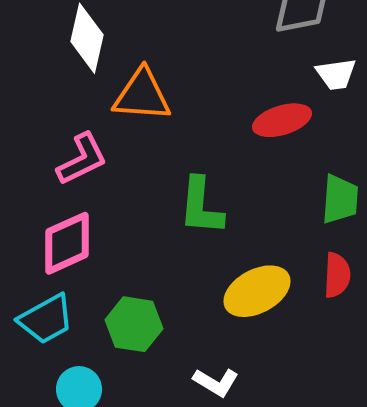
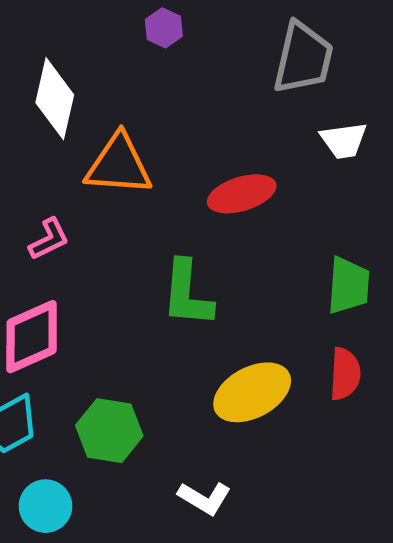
red ellipse: (282, 120) -> (242, 194), moved
pink L-shape: (82, 159) -> (49, 239), size x0.7

